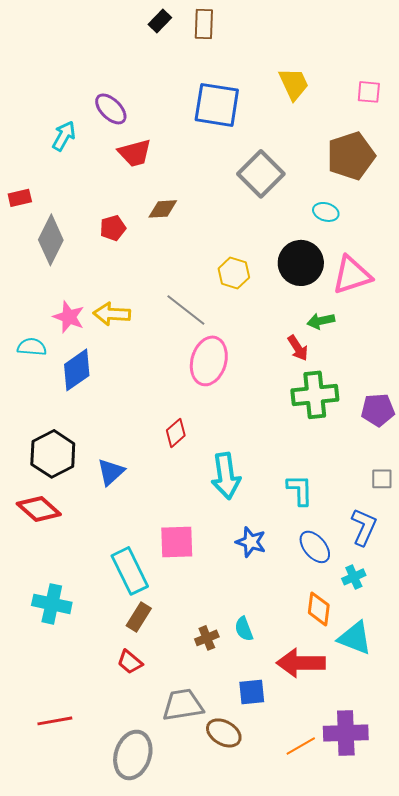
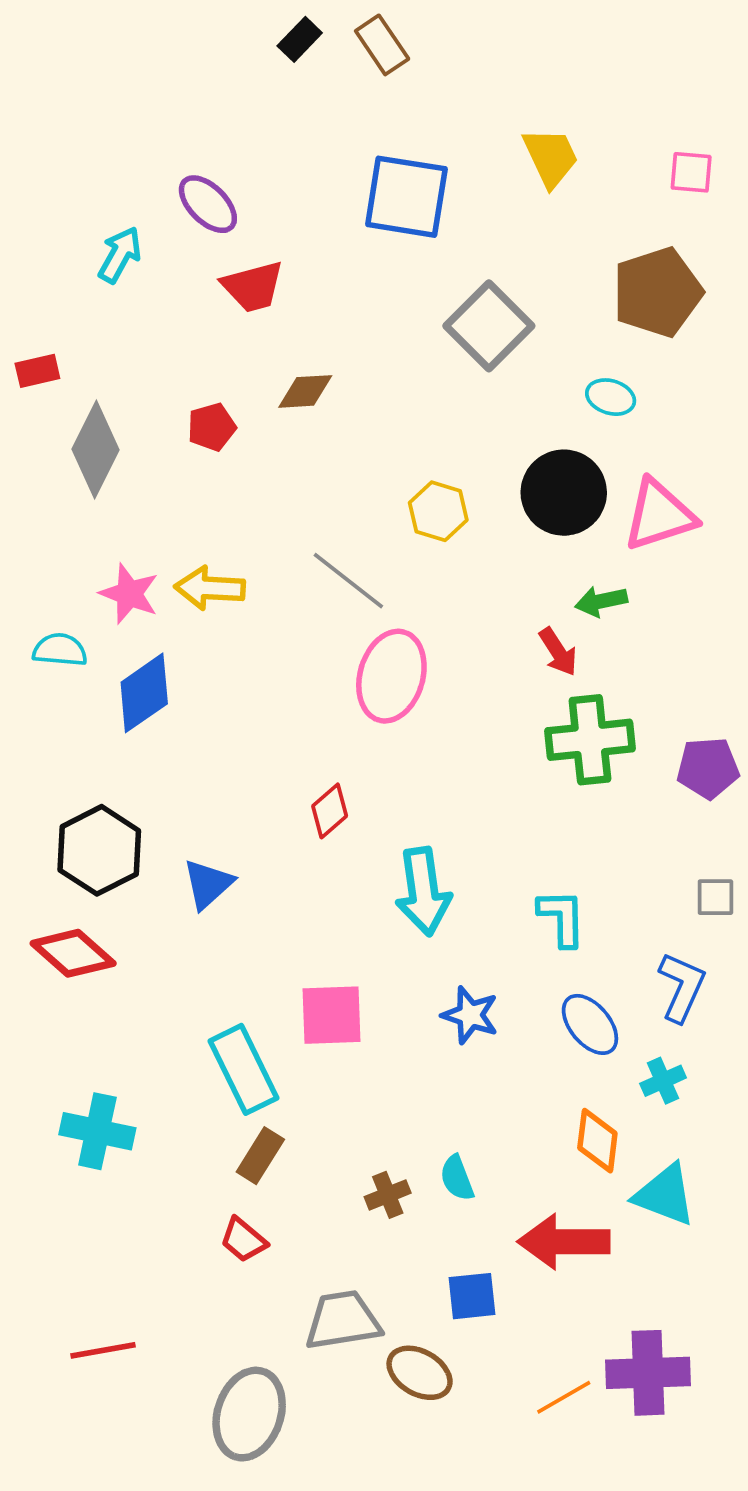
brown rectangle: (204, 24) -> (382, 45), turned -36

